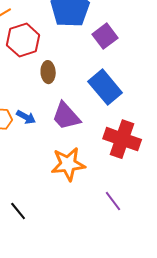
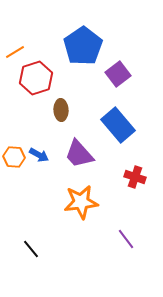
red cross: (122, 139) -> (135, 177), size x0.6

